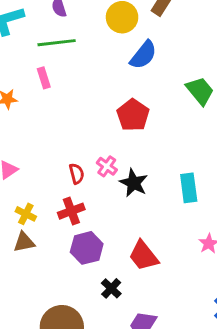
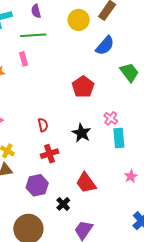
blue semicircle: (143, 55) -> (105, 46), moved
pink cross: (107, 166) -> (111, 118), moved
red cross: (71, 211) -> (50, 154), moved
purple hexagon: (87, 248) -> (37, 185), moved

